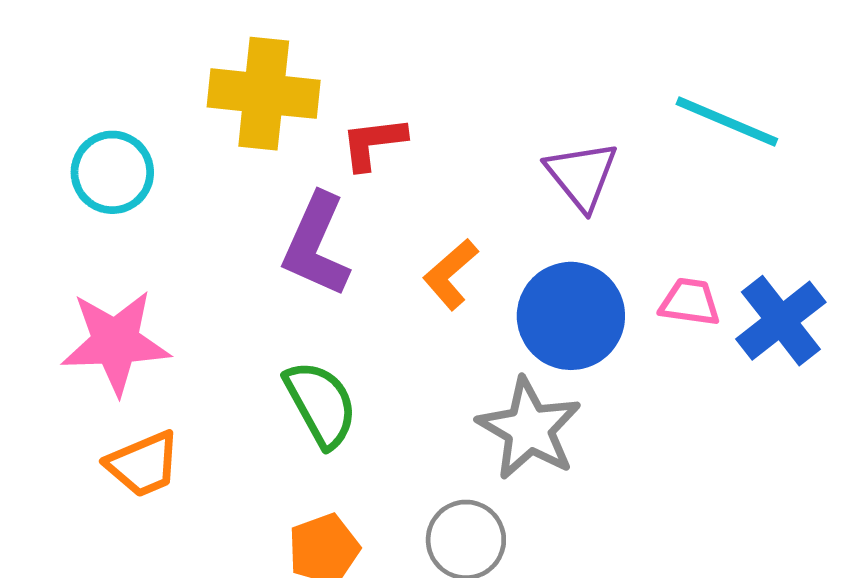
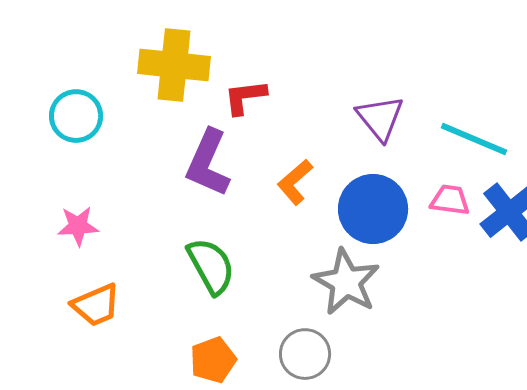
cyan line: (727, 121) -> (474, 139), moved
pink star: (115, 342) -> (78, 226), size x0.6

